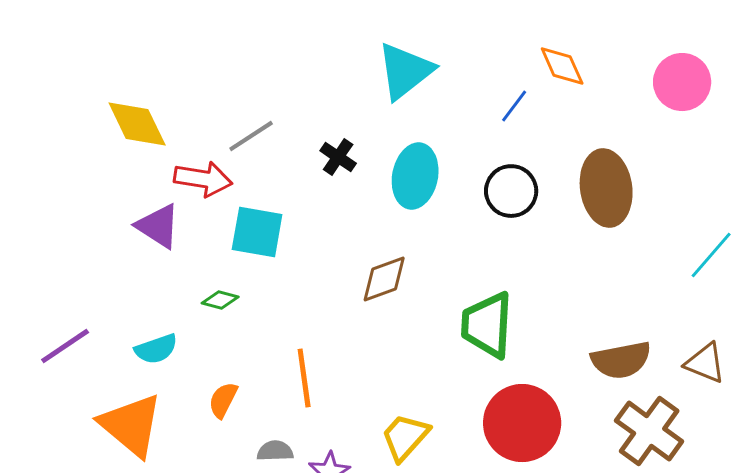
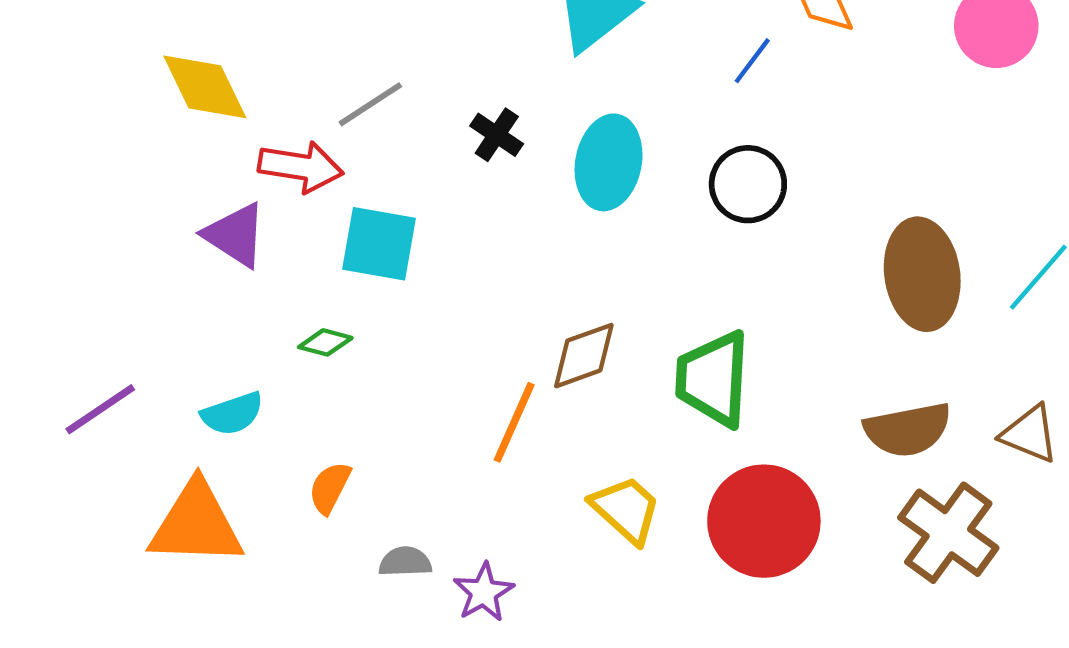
brown ellipse: (606, 188) -> (922, 274), moved
brown diamond: (384, 279) -> (584, 356), moved
orange line: (304, 378) -> (514, 422), moved, turned 32
orange triangle: (131, 425) -> (196, 524), turned -38
yellow trapezoid: (405, 437) -> (626, 509), moved, turned 90

